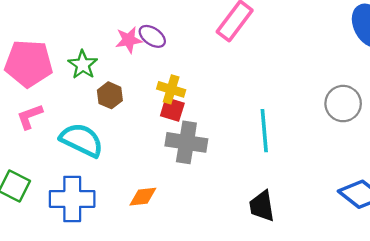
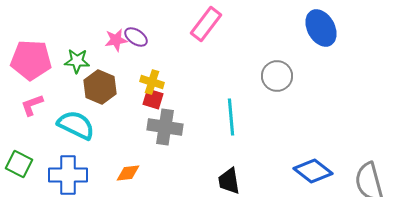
green star: (83, 65) -> (77, 61), turned -30
brown hexagon: (110, 95) -> (100, 87), size x1.5
gray circle: (343, 104) -> (277, 76), moved

